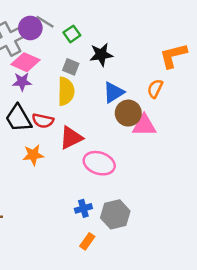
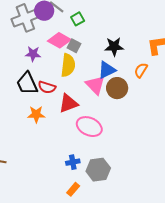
black star: (101, 55) -> (114, 47), moved
pink diamond: (26, 62) -> (59, 40), moved
pink triangle: (144, 125) -> (95, 85), moved, turned 40

